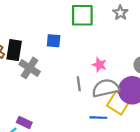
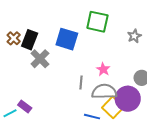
gray star: (120, 13) -> (134, 36), moved
blue square: (54, 41) -> (67, 39), size x1.6

